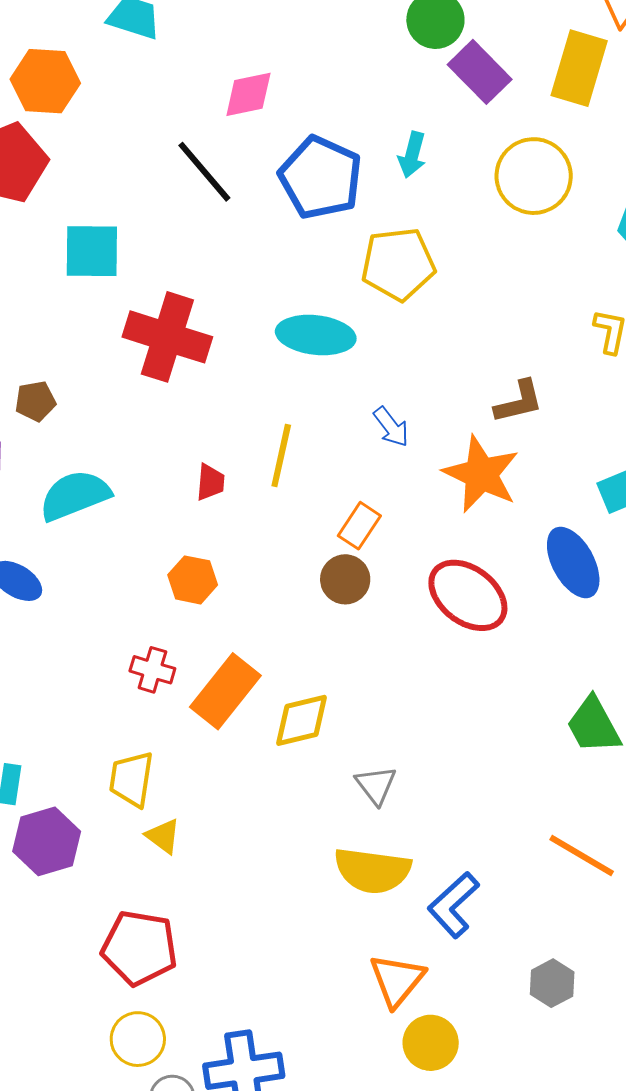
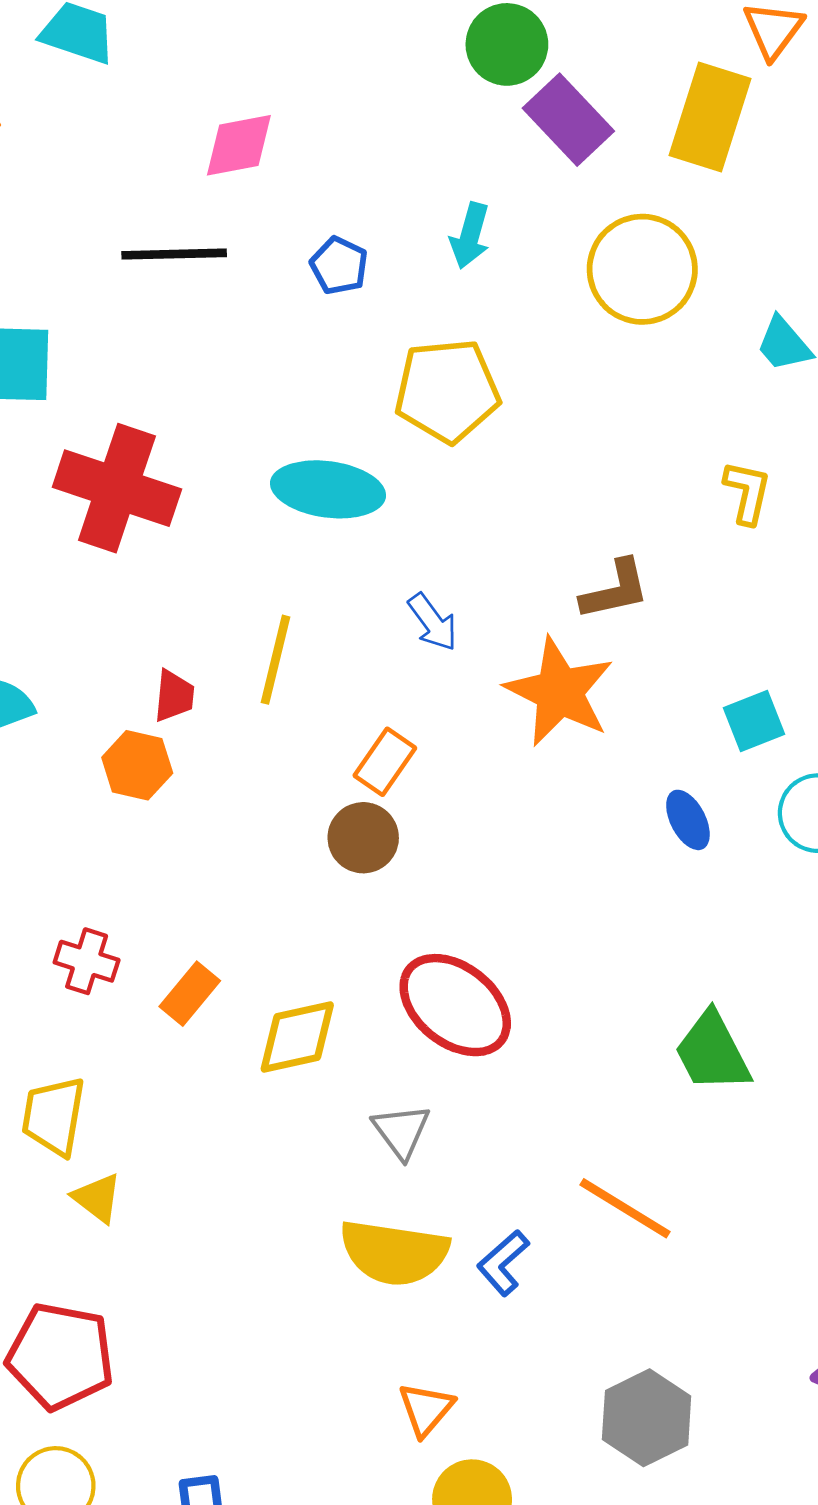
black line: (204, 172) -> (174, 254), turned -52
blue pentagon: (321, 178) -> (339, 266), size x0.5
blue ellipse: (573, 562) -> (688, 820), size x0.6
orange hexagon: (193, 580) -> (137, 765), moved
red ellipse: (468, 595) -> (455, 1005), moved
orange rectangle: (225, 691) -> (190, 994), size x0.6
orange line: (582, 855) -> (625, 1208), moved
blue L-shape: (453, 905) -> (503, 1263), moved, size x0.7
orange triangle: (397, 980) -> (426, 1409), size x0.7
gray hexagon: (552, 983) -> (647, 1418), size x1.4

